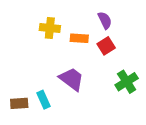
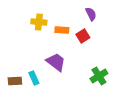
purple semicircle: (105, 20) -> (91, 14), moved
green cross: (127, 82) -> (99, 76), moved

